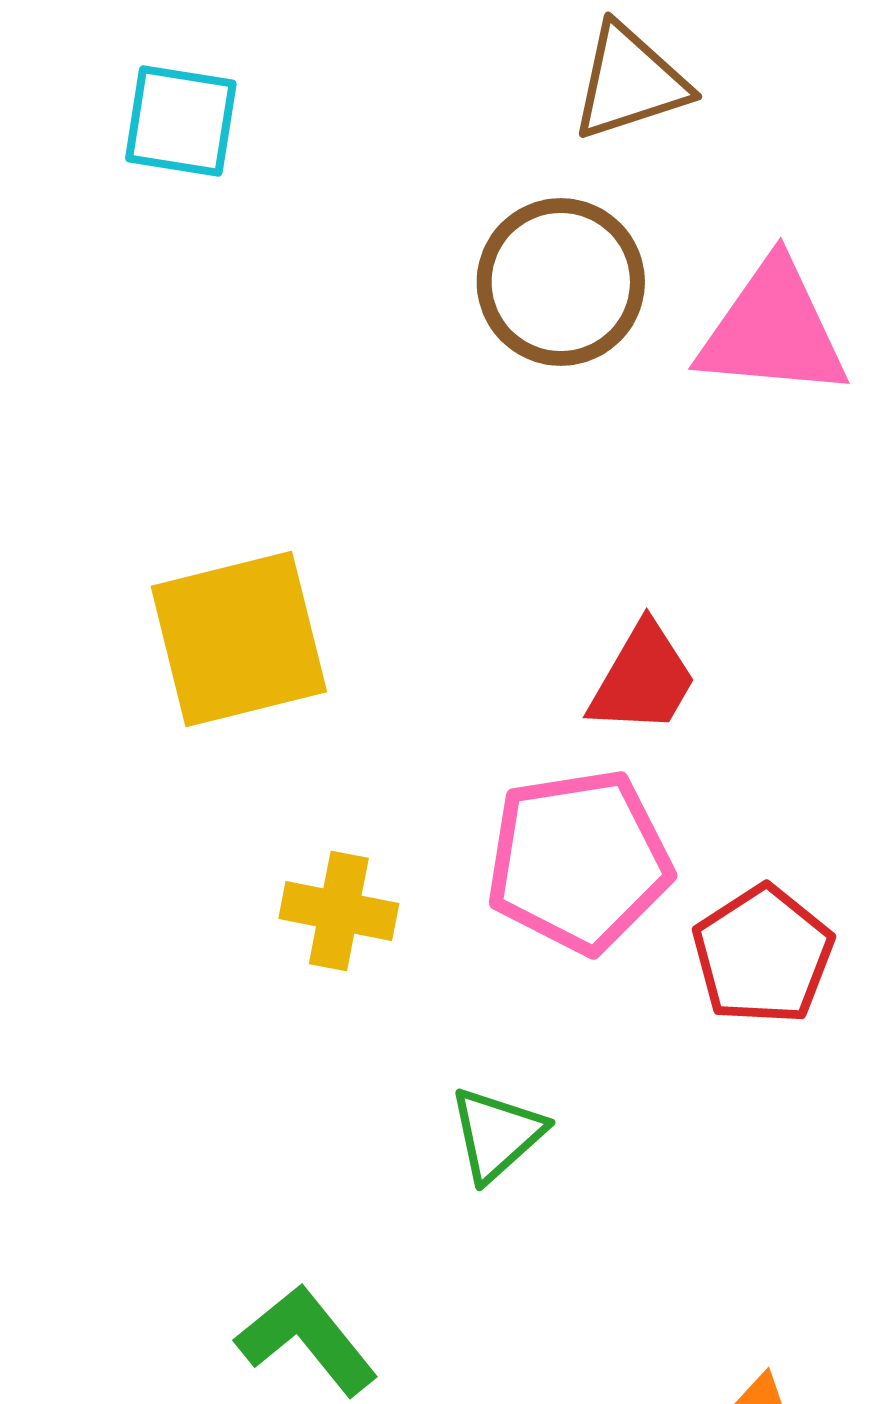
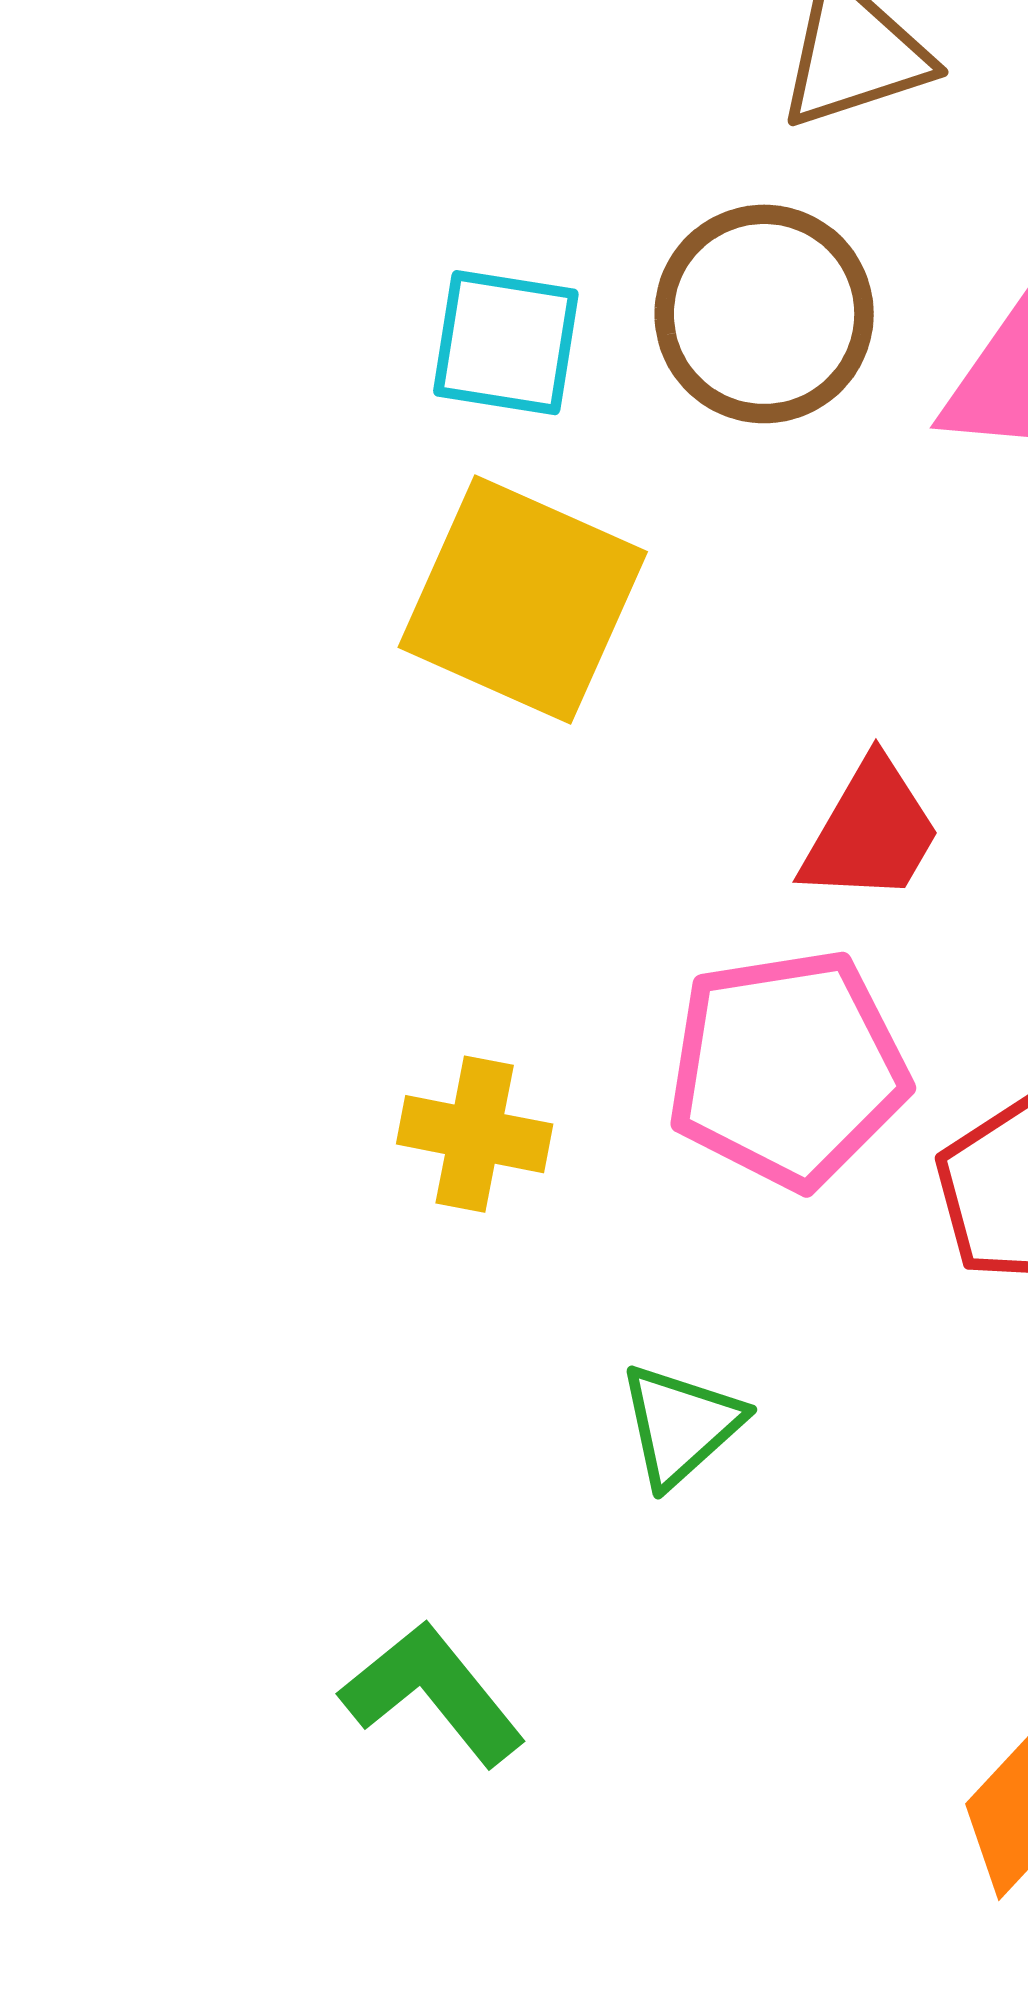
cyan square: (181, 121) -> (506, 343), moved
yellow square: (239, 639) -> (523, 600), moved, turned 38

